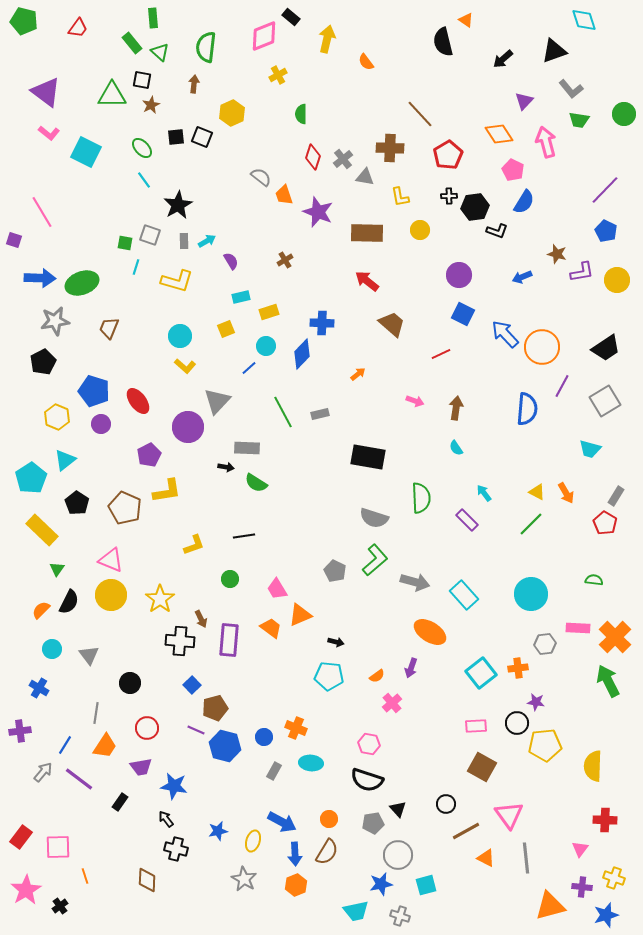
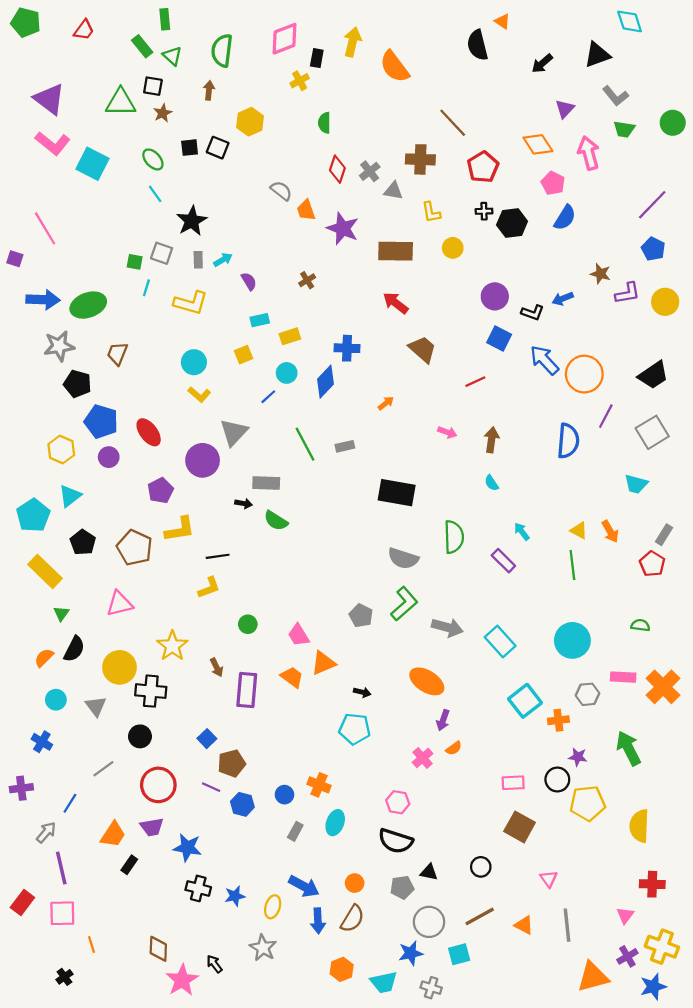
black rectangle: (291, 17) -> (317, 58), moved, turned 60
orange semicircle: (366, 62) -> (394, 67), size x1.8
pink L-shape: (49, 133) -> (53, 143), size x1.5
black L-shape: (497, 231) -> (533, 313), moved
black pentagon: (43, 362) -> (77, 384), moved, turned -30
green line: (531, 524) -> (572, 565), turned -52
black line: (244, 536) -> (218, 556), moved
pink triangle: (111, 560) -> (119, 604), turned -36
yellow circle: (111, 595) -> (119, 667), moved
orange ellipse: (430, 632) -> (427, 681), moved
black cross: (180, 641) -> (151, 691), moved
cyan square: (481, 673) -> (525, 701), moved
orange semicircle: (377, 676) -> (454, 748), moved
green arrow: (608, 681) -> (629, 748), moved
gray line: (96, 713) -> (103, 769), turned 45
red circle: (147, 728) -> (158, 785), size x1.4
orange trapezoid: (105, 746) -> (113, 835), moved
blue hexagon: (225, 746) -> (242, 804), size x0.7
cyan ellipse: (311, 763) -> (335, 823), turned -75
purple line: (79, 779) -> (61, 868), moved, turned 40
black triangle: (398, 809) -> (429, 872), turned -36
pink triangle: (509, 815) -> (549, 879), size x0.6
black arrow: (166, 819) -> (214, 964), moved
brown line: (466, 831) -> (480, 916), moved
black cross: (176, 849) -> (198, 888), moved
yellow cross: (614, 878) -> (662, 947), size x1.4
orange hexagon: (296, 885) -> (342, 969), moved
purple cross: (582, 887) -> (627, 956), turned -36
pink star: (26, 890) -> (182, 980), moved

